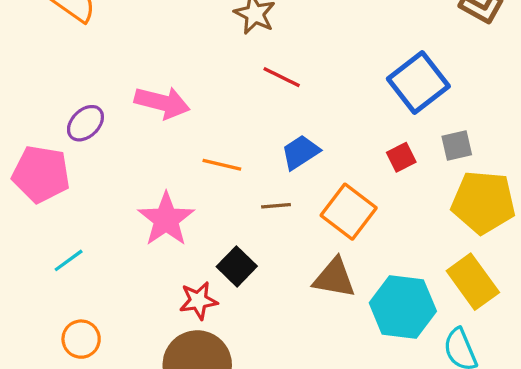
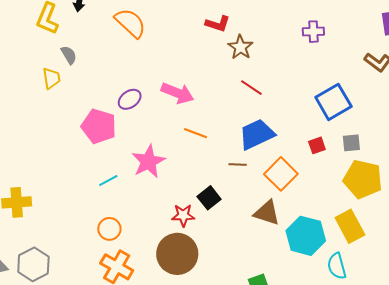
blue trapezoid: (301, 152) -> (257, 134), size x1.5
orange line: (222, 165) -> (196, 133), moved
pink star: (166, 219) -> (148, 162), moved

